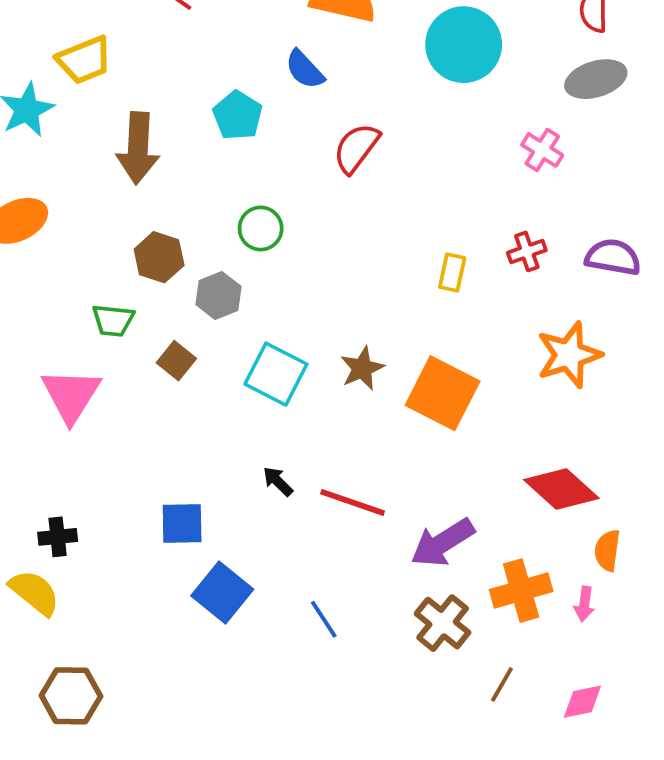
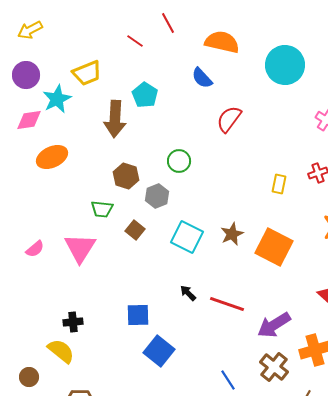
cyan pentagon: (238, 115) -> (145, 95), moved
blue line: (324, 619) -> (228, 380), moved

